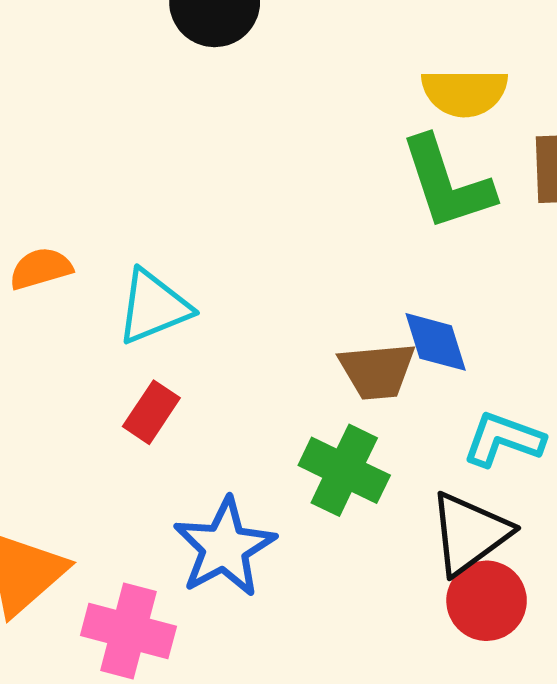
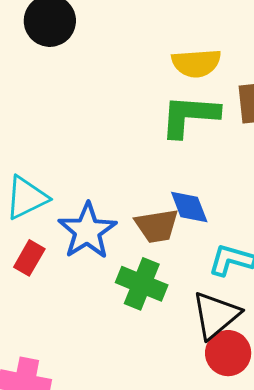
green L-shape: (447, 183) -> (190, 116), turned 116
blue star: (224, 547) -> (87, 231), moved

